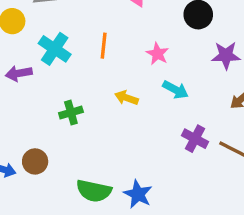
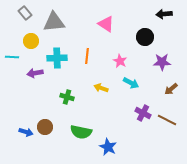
cyan cross: (55, 49) -> (57, 58), turned -36
green cross: (71, 113) -> (67, 97), turned 32
green semicircle: (94, 191) -> (81, 132), moved

